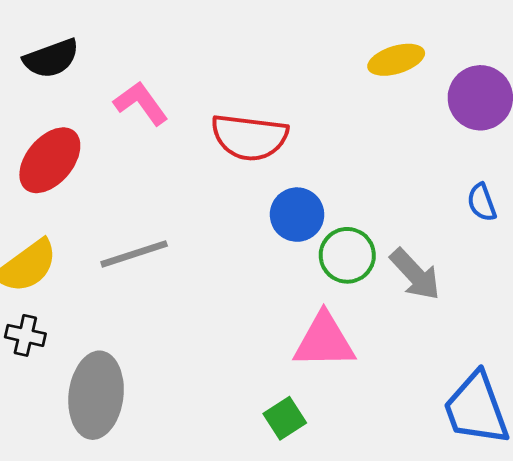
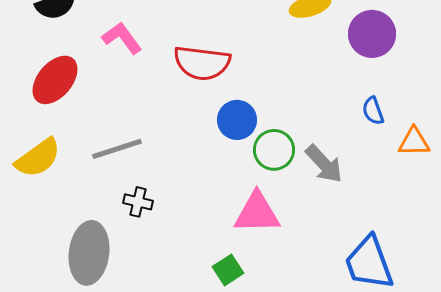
black cross: (25, 335) -> (138, 202), moved

